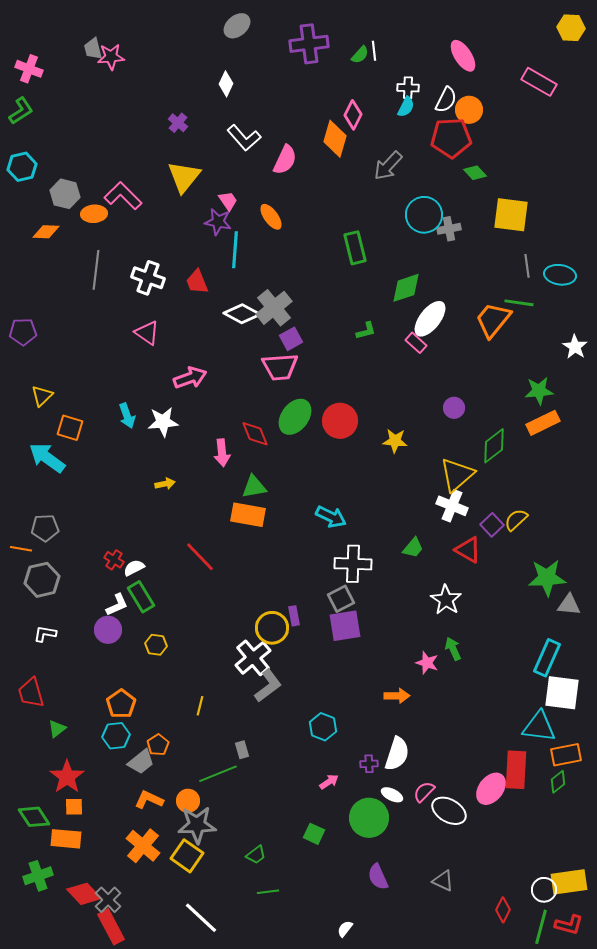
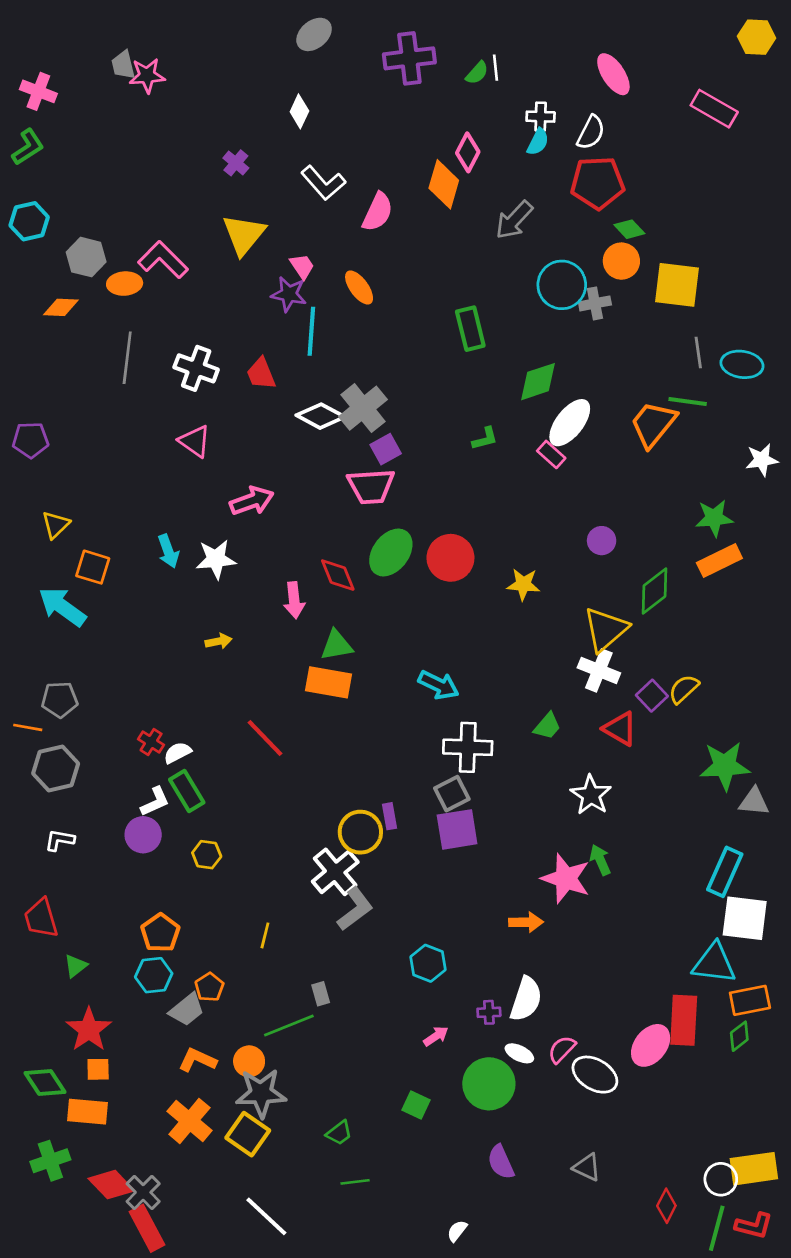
orange circle: (469, 110) -> (621, 261), moved
white star: (575, 347) -> (762, 460), turned 30
pink star: (427, 663) -> (566, 878), size x1.6

